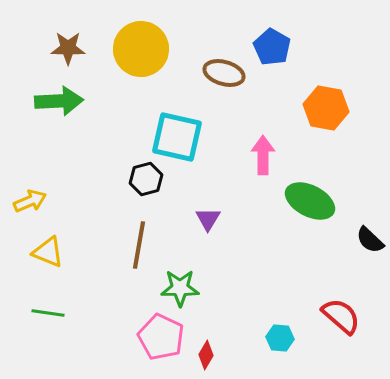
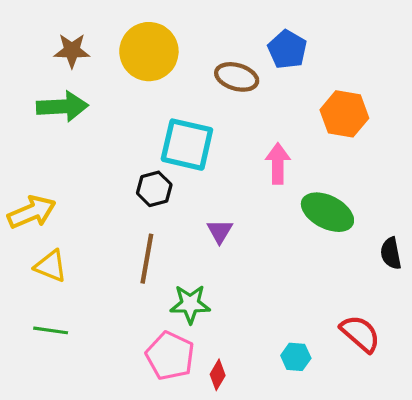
yellow arrow: (30, 201) -> (32, 212), size x1.4
black semicircle: (370, 240) -> (391, 253), turned 36

